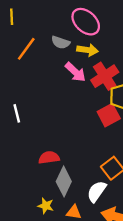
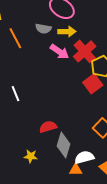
orange line: (26, 49) -> (15, 38), turned -55
white semicircle: (97, 191) -> (84, 157), moved, turned 48
yellow star: (46, 206) -> (31, 156), moved

